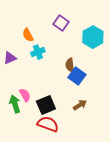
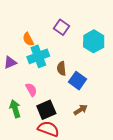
cyan cross: (38, 52) -> (38, 56), size x1.5
brown semicircle: (70, 65) -> (61, 68), moved
pink semicircle: (25, 95) -> (31, 90), moved

